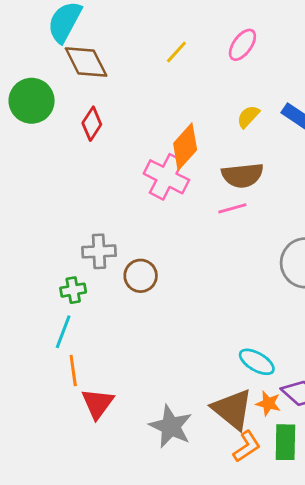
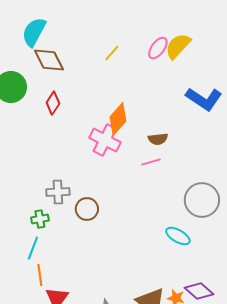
yellow semicircle: (248, 117) -> (178, 46), moved, size x1.6
brown semicircle: (242, 175) -> (158, 139), size x0.7
cyan ellipse: (257, 362) -> (178, 236), moved

